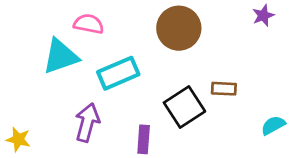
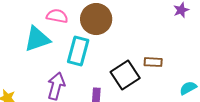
brown circle: (179, 28) -> (96, 19), moved
cyan rectangle: (118, 73) -> (78, 51), turned -52

